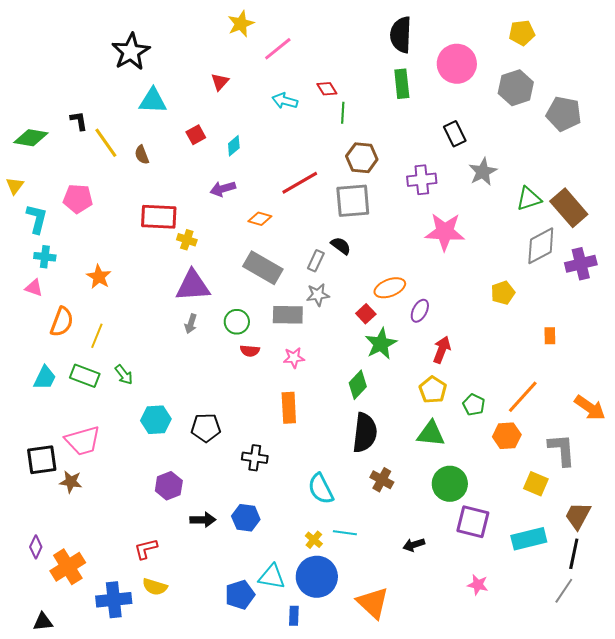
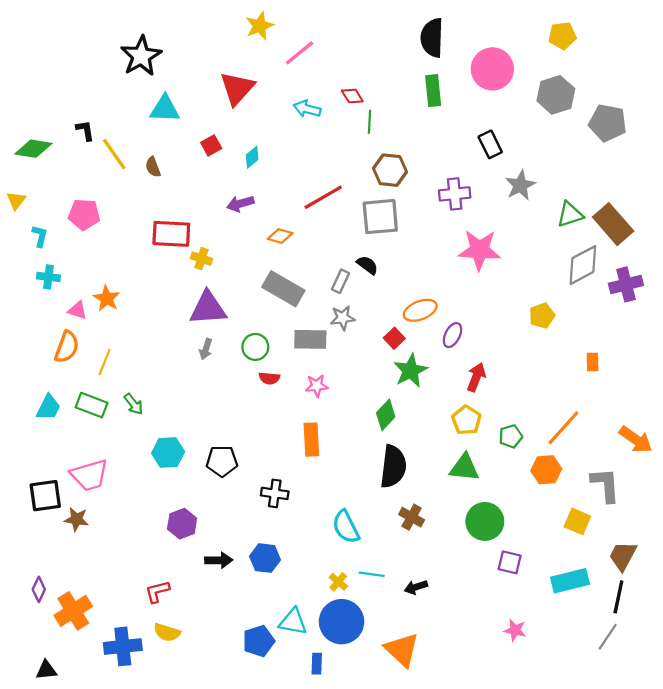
red triangle: (220, 82) -> (237, 88), size x1.8
cyan L-shape: (37, 219) -> (40, 236), size x0.7
pink triangle: (34, 288) -> (78, 310), moved
green pentagon: (474, 405) -> (511, 436), turned 30
purple square: (473, 522) -> (510, 562), size x0.7
black arrow: (414, 545) -> (416, 587), moved

